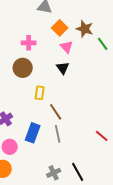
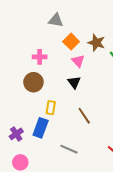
brown line: (56, 112) -> (84, 116), moved
blue rectangle: (33, 133) -> (41, 128), moved
gray line: (58, 134) -> (69, 149), turned -54

